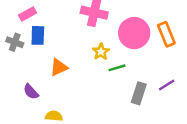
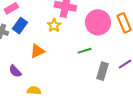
blue rectangle: (38, 35) -> (20, 26), turned 35
yellow star: (101, 52) -> (54, 25), moved

